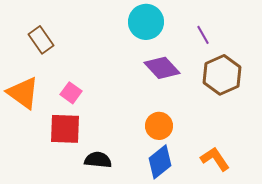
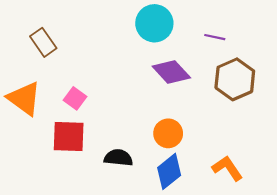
purple line: (203, 35) -> (215, 37), turned -48
black semicircle: (98, 160) -> (118, 158), moved

